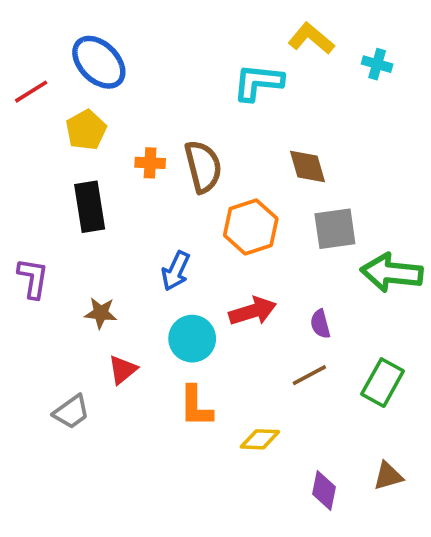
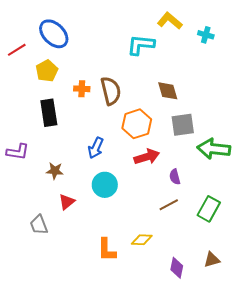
purple L-shape: (33, 278) -> (18, 152), turned 90
red arrow: (253, 311) -> (147, 157), moved
orange L-shape: (196, 406) -> (107, 250), moved
gray trapezoid: (71, 412) -> (39, 225), turned 105

